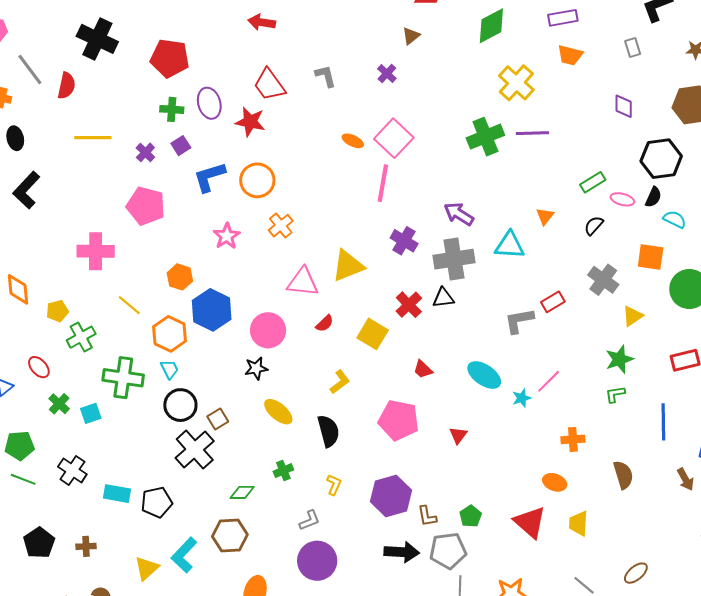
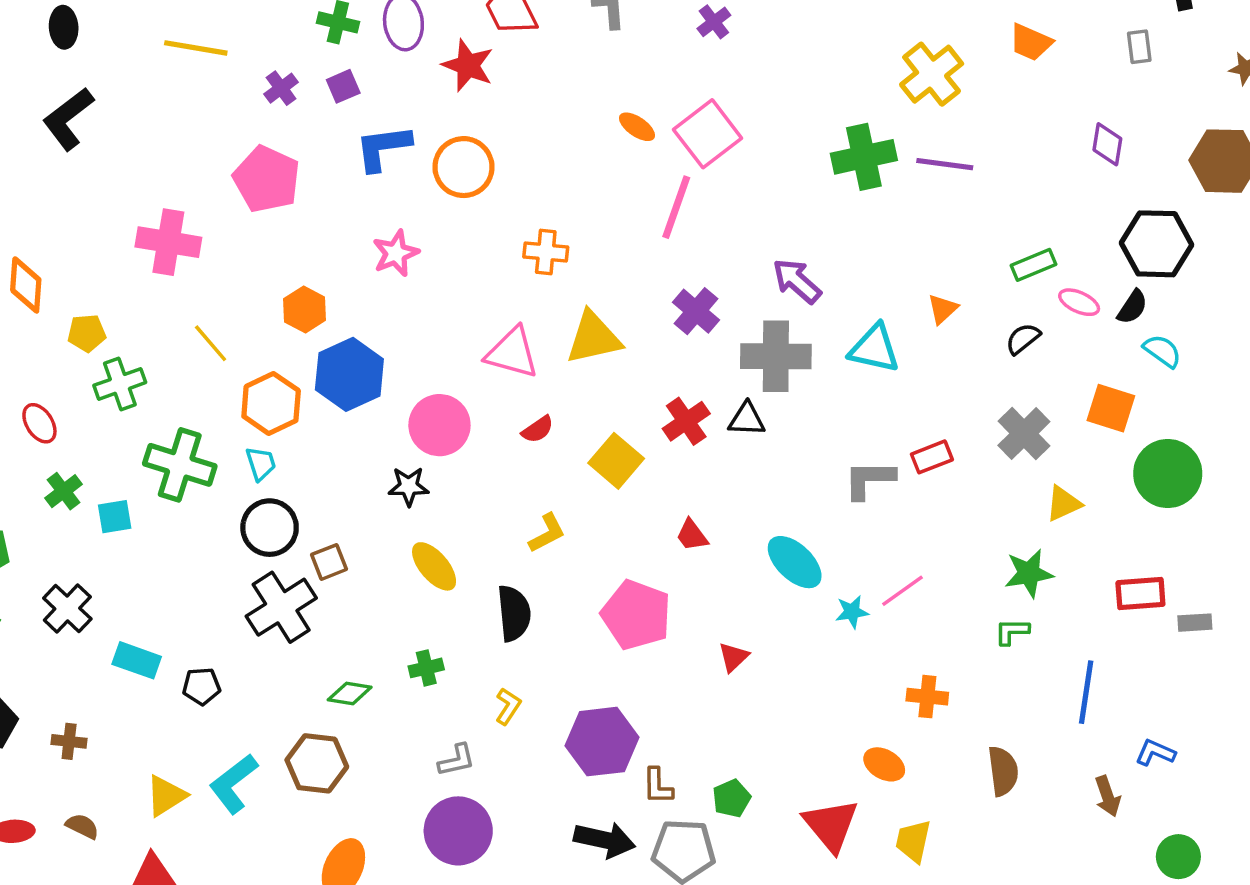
orange cross: (281, 226) -> (546, 252), moved, turned 35
black pentagon: (157, 502) -> (202, 686), size x0.7

